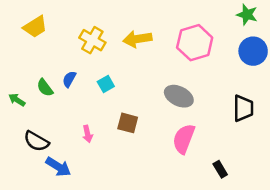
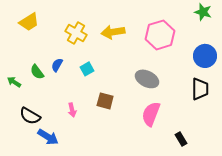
blue circle: (253, 51) -> (205, 56), moved

